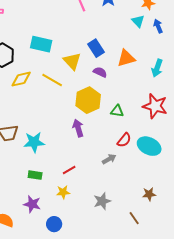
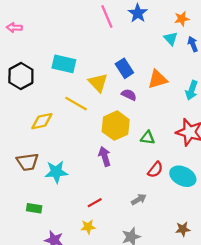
yellow diamond: (21, 79) -> (42, 121), moved
gray arrow: (109, 159) -> (139, 199), moved
green rectangle: (35, 175) -> (34, 208), moved

